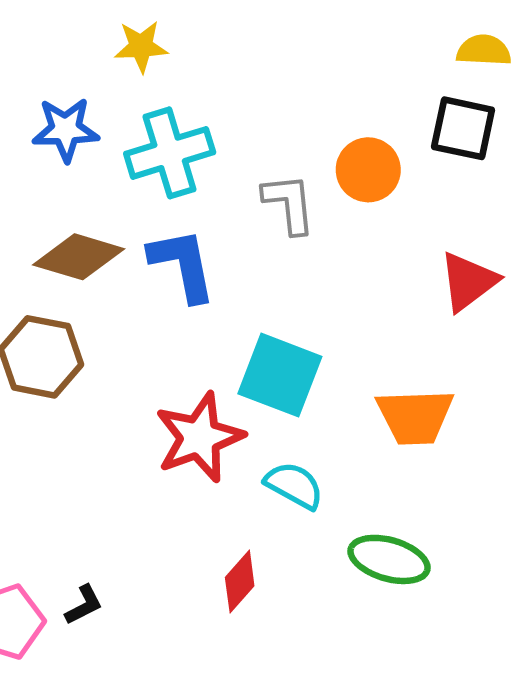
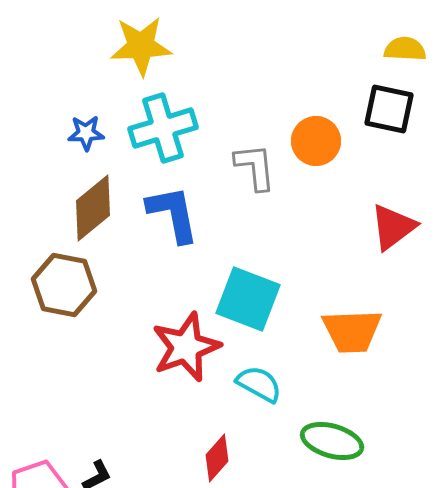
yellow star: (141, 46) -> (141, 46), size x1.5
blue star: (66, 130) -> (86, 133), moved, size x0.7
brown diamond: (79, 257) -> (93, 208), turned -56

